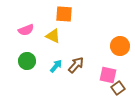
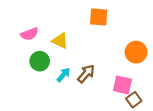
orange square: (64, 14) -> (99, 17), moved
green circle: (27, 61) -> (40, 61), moved

